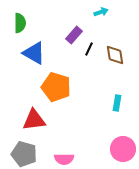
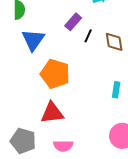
blue triangle: (34, 53) -> (33, 40), turned 35
red triangle: (34, 120) -> (52, 113), moved

